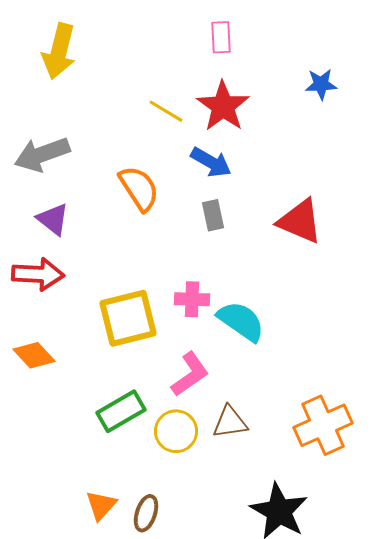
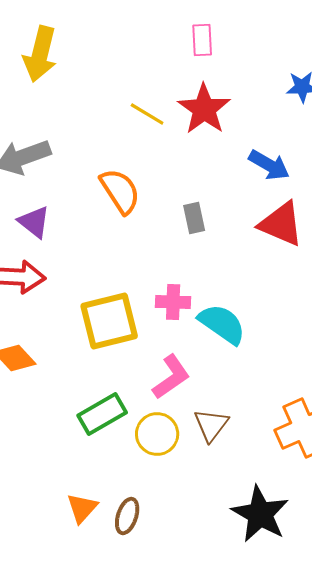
blue arrow: (211, 162) -> (269, 165), moved
brown triangle: (230, 422) -> (211, 425), turned -45

